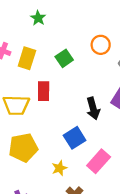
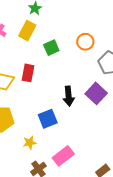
yellow rectangle: (27, 58) -> (27, 31), moved
pink rectangle: (99, 161) -> (63, 156), moved

